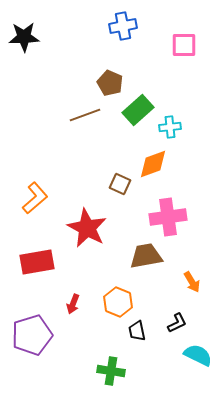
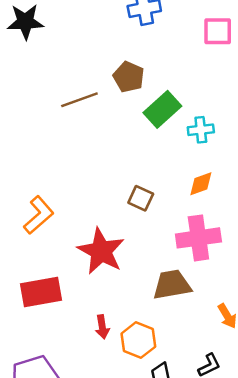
brown line: (85, 115) -> (79, 100), moved
orange diamond: (153, 164) -> (201, 184), moved, size x0.7
red arrow: (73, 304) -> (102, 327), moved, turned -30

